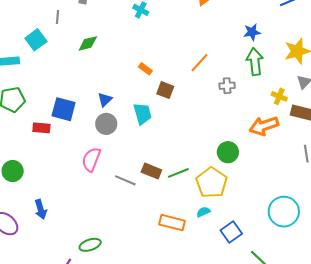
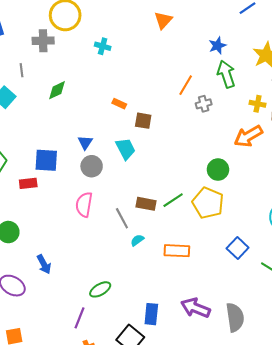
orange line: (199, 63) -> (186, 85), moved
gray line: (125, 180) -> (122, 218), turned 50
cyan semicircle: (203, 212) -> (137, 240), moved

